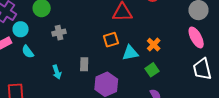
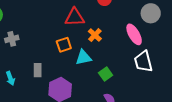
pink ellipse: (196, 37) -> (134, 34), moved
orange cross: (154, 45) -> (95, 35), moved
white trapezoid: (202, 69) -> (143, 61), moved

